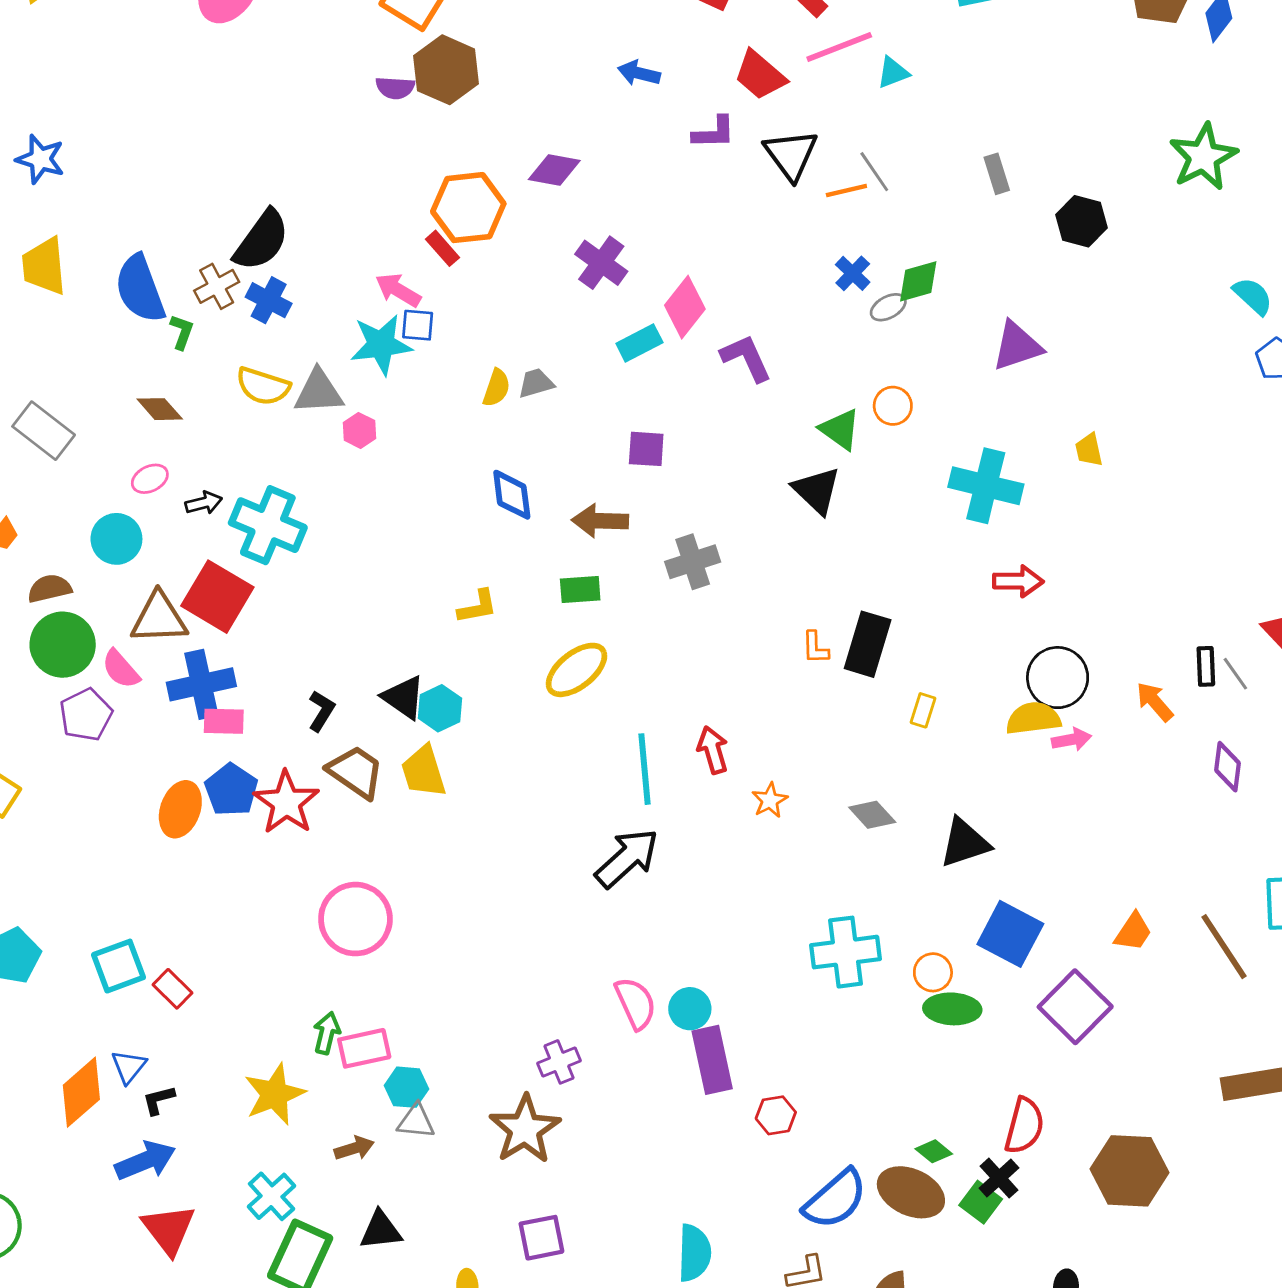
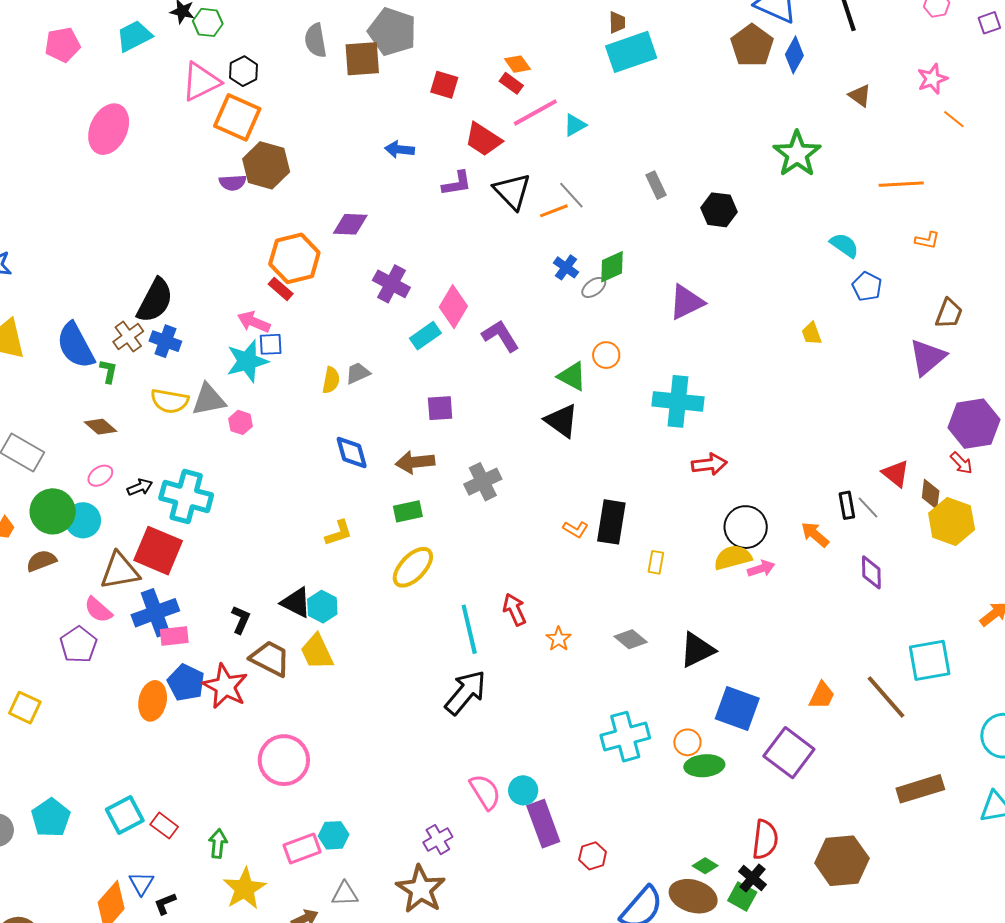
yellow trapezoid: (1089, 450) -> (812, 333), moved
green circle: (63, 645) -> (53, 511), moved
orange L-shape: (815, 648) -> (576, 529), turned -50
green arrow: (327, 1033) -> (218, 844), moved
cyan hexagon: (406, 1087) -> (334, 835), moved

